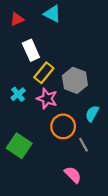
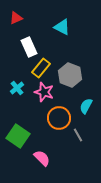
cyan triangle: (52, 14) -> (62, 27), moved
pink semicircle: (73, 175) -> (42, 158), moved

